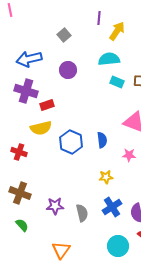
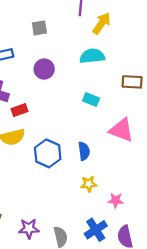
gray square: (64, 35) -> (39, 28), turned 32
cyan rectangle: (117, 82) -> (91, 100), moved
pink star: (129, 155) -> (116, 200), moved
yellow star: (106, 177) -> (89, 184), moved

